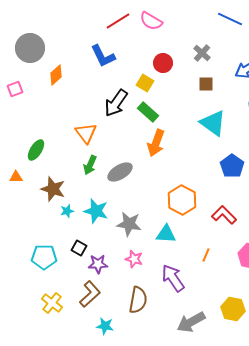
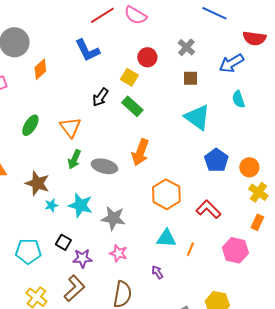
black arrow: (116, 103) -> (100, 97), size x0.7
orange arrow: (156, 143) -> (140, 152), moved
green ellipse: (36, 150) -> (30, 125), moved
gray ellipse: (120, 172) -> (104, 166), turned 45
cyan triangle: (166, 234) -> (166, 238), moved
purple arrow: (173, 278) -> (157, 272), size x0.5

